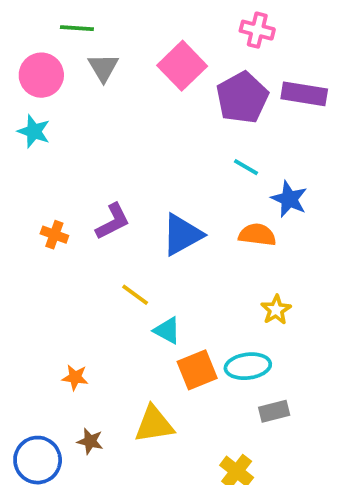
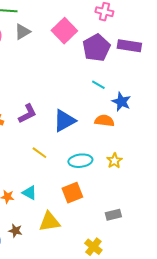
gray triangle: (103, 68) -> (22, 32), turned 30
cyan triangle: (167, 330) -> (29, 193), moved
cyan ellipse: (248, 366) -> (80, 161), moved

